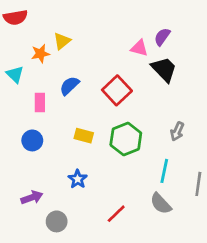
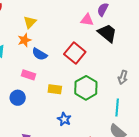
orange star: (40, 54) -> (24, 40), moved
blue semicircle: (69, 86) -> (40, 54), turned -98
pink rectangle: (40, 102) -> (28, 75), moved, turned -64
blue star: (78, 179) -> (64, 119), moved

